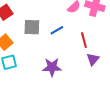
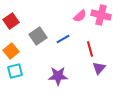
gray square: (32, 27) -> (38, 36), turned -36

